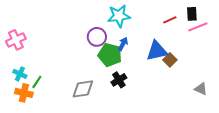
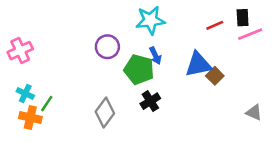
purple circle: (97, 37) -> (107, 47), moved
blue arrow: (123, 44) -> (155, 56), turned 128
gray diamond: (83, 89) -> (105, 112), turned -45

